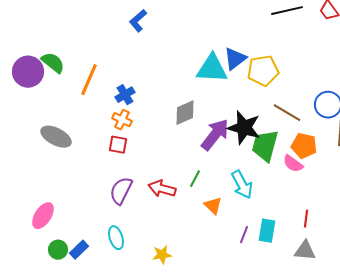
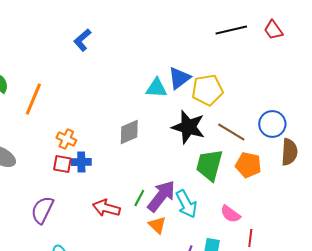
cyan triangle: (212, 69) -> (156, 88), size x0.7
blue cross: (125, 95) -> (81, 162), moved, turned 30
black star: (244, 128) -> (188, 127), moved
purple arrow: (215, 135) -> (161, 196), moved
pink semicircle: (293, 164) -> (230, 214), moved
purple semicircle: (121, 191) -> (42, 210), moved

